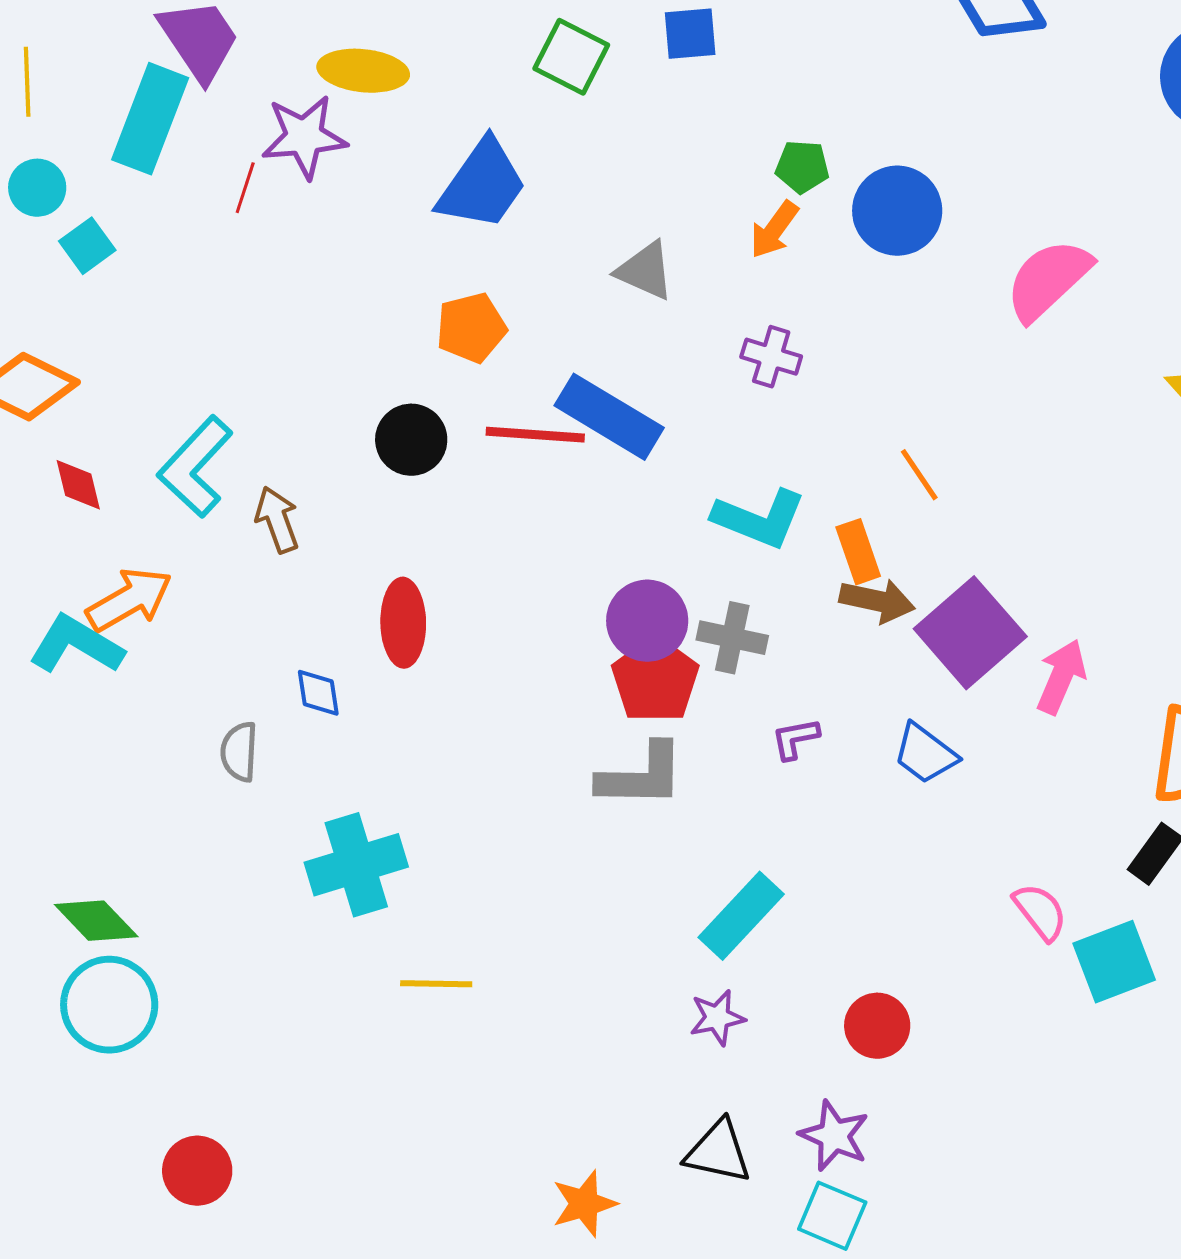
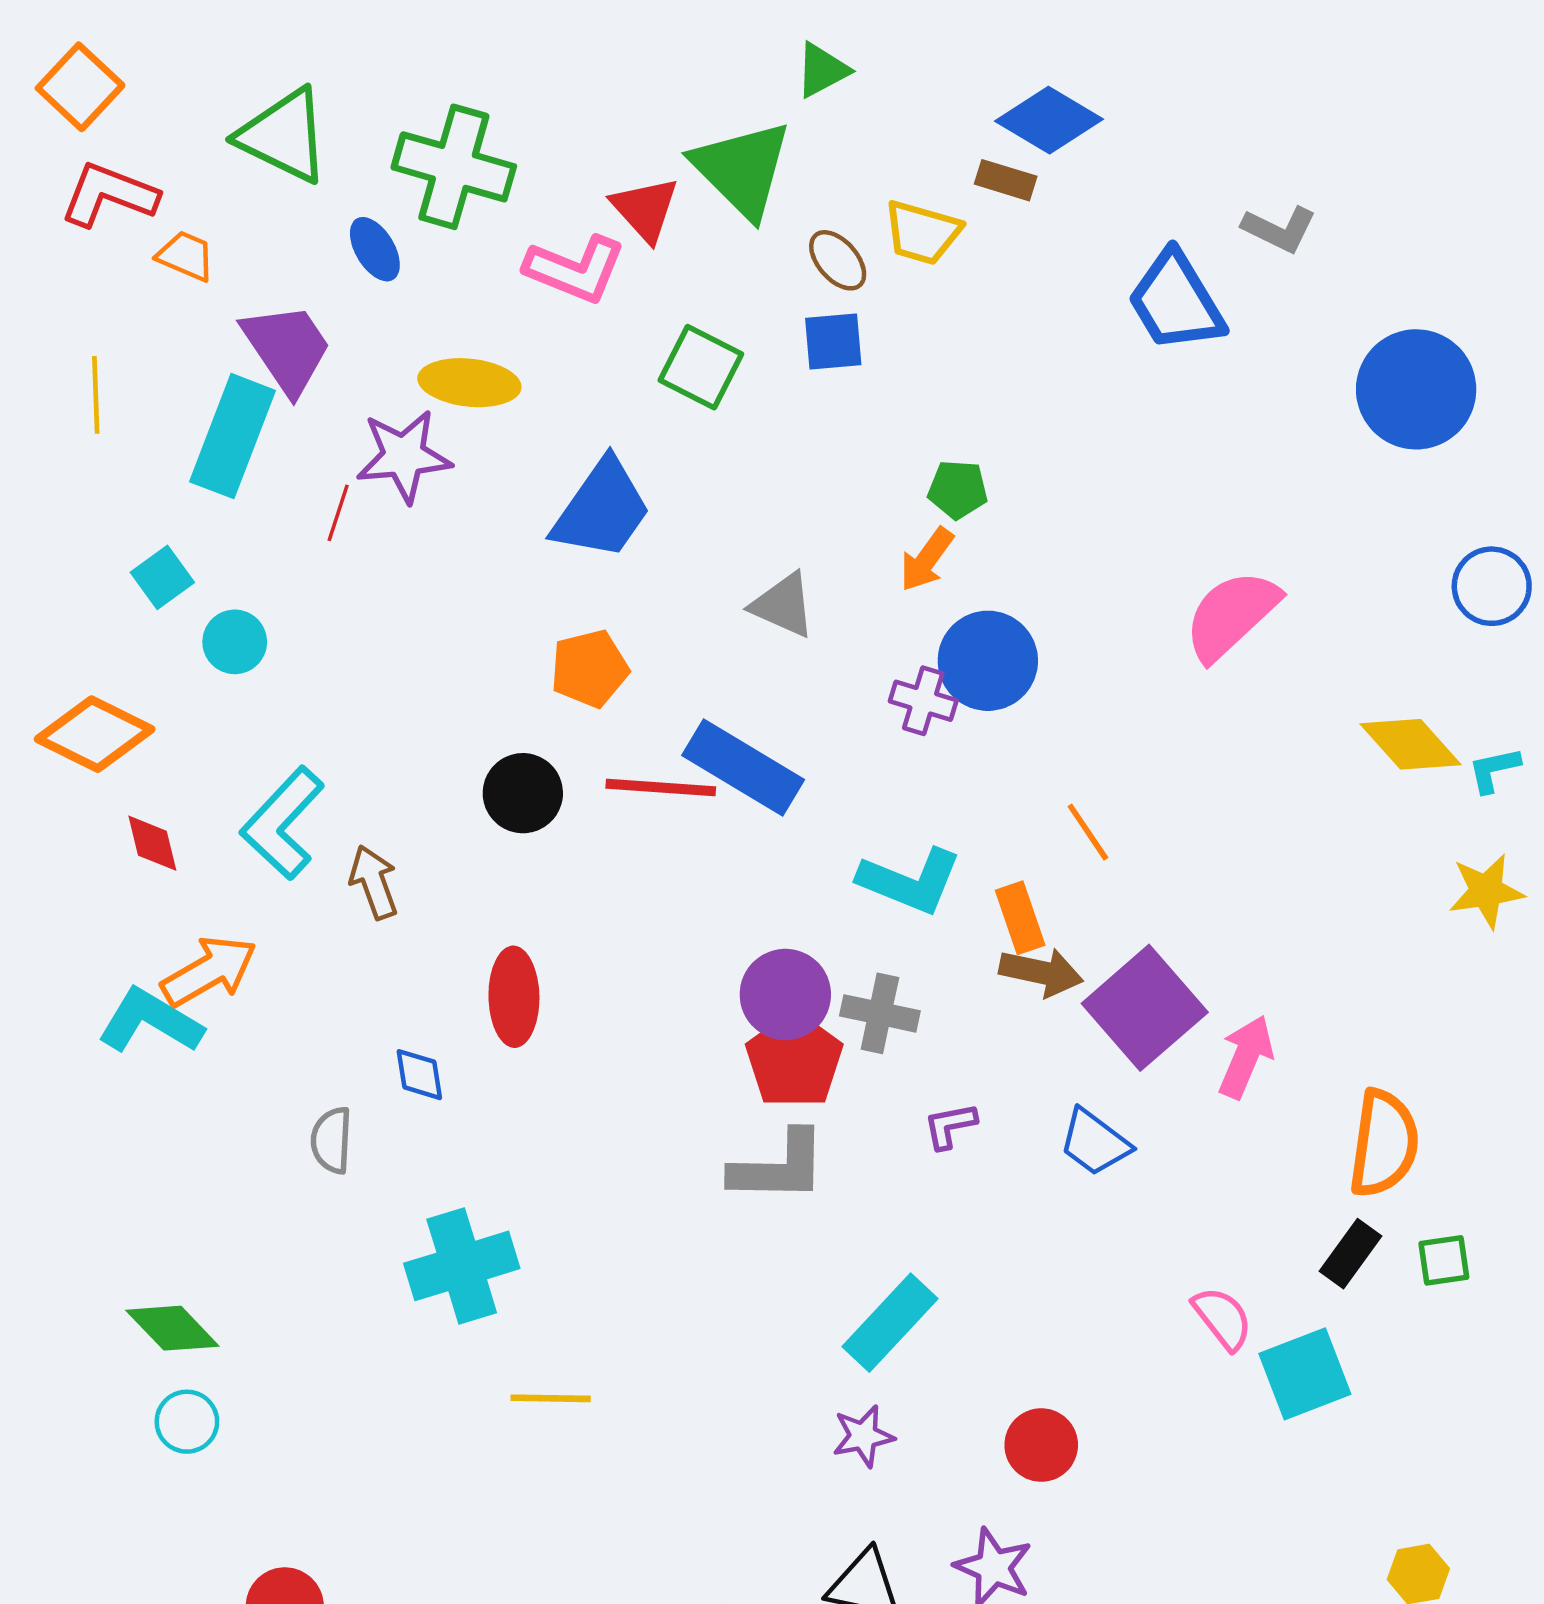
cyan circle: (37, 188) -> (235, 642), moved
blue circle: (897, 211) -> (988, 661), moved
cyan circle: (109, 1005) -> (187, 1422), size x0.6

